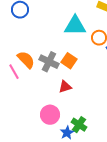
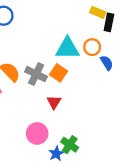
cyan triangle: (75, 26) -> (67, 48), moved
red triangle: (65, 87) -> (54, 102), turned -40

